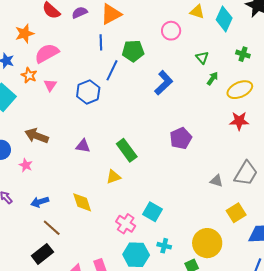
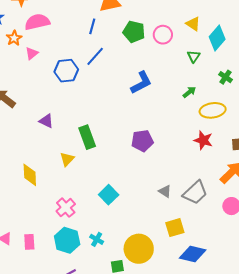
green pentagon: (133, 51) -> (134, 32), moved
green triangle: (202, 58) -> (194, 56), moved
yellow triangle: (113, 177) -> (67, 159), turned -42
cyan square: (152, 212) -> (109, 195), moved

